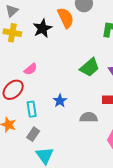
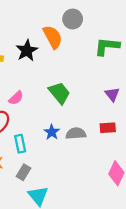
green trapezoid: (90, 67) -> (59, 93), moved, turned -85
gray semicircle: (89, 117) -> (76, 134), moved

